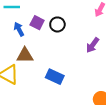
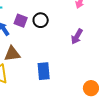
blue rectangle: (55, 77) -> (44, 71), turned 66

